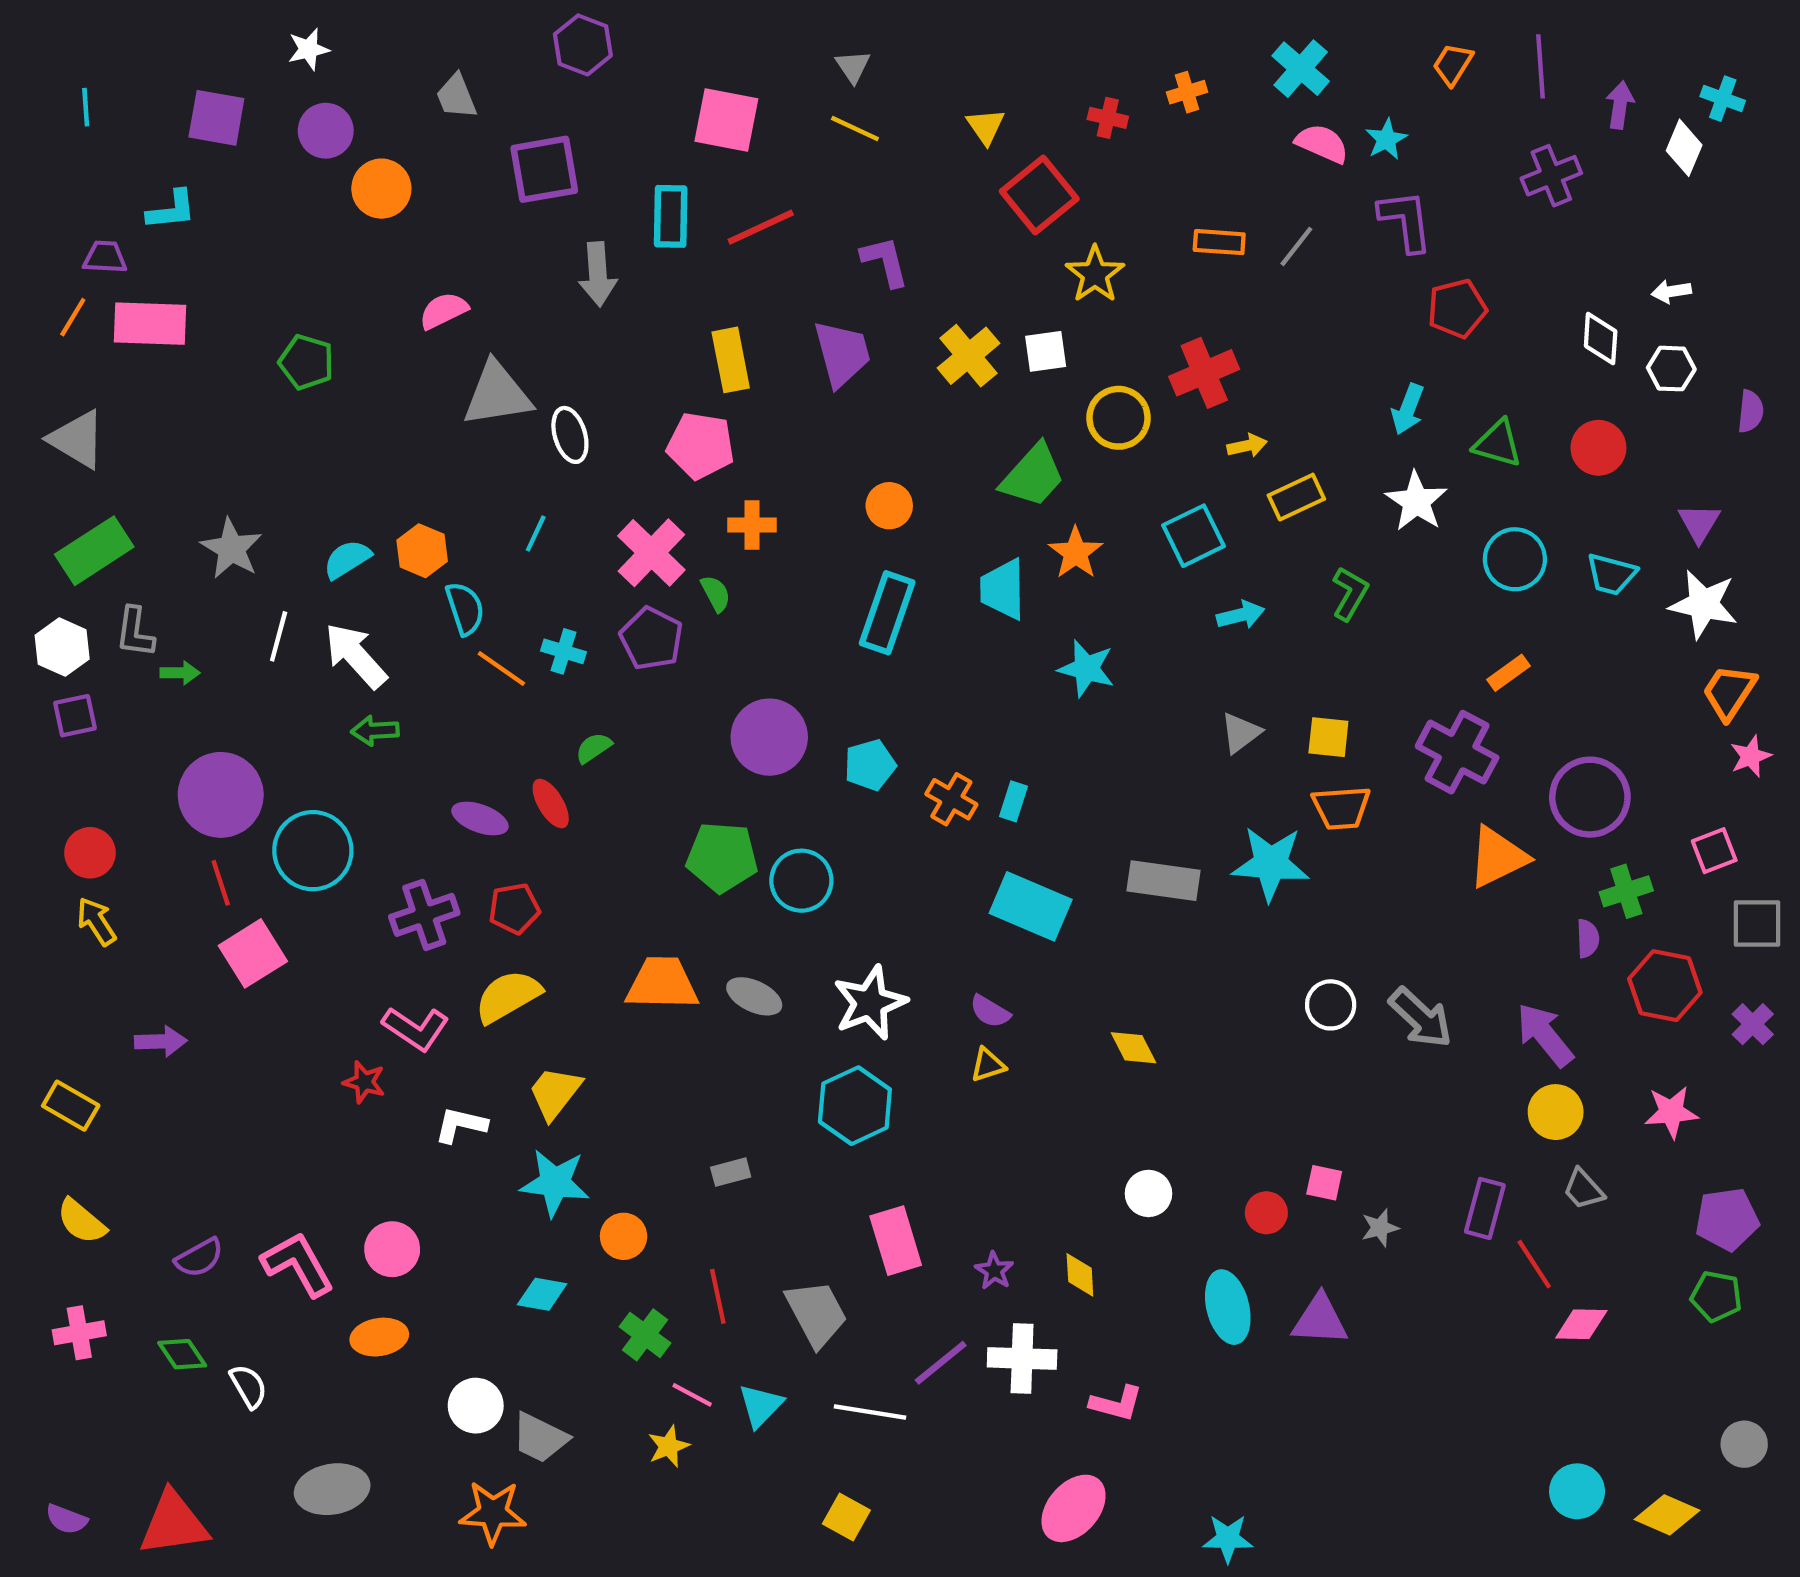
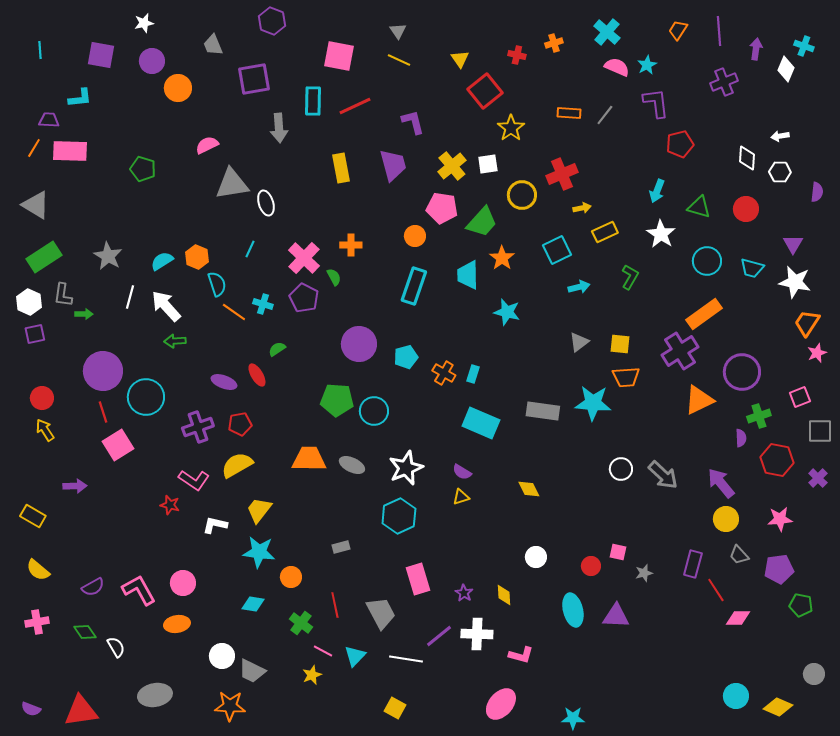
pink pentagon: (701, 446) -> (442, 208), moved
orange rectangle: (1508, 673) -> (704, 314), size x1.8
purple cross: (1457, 752) -> (680, 351), turned 30
purple pentagon: (1727, 1219) -> (779, 569), moved

